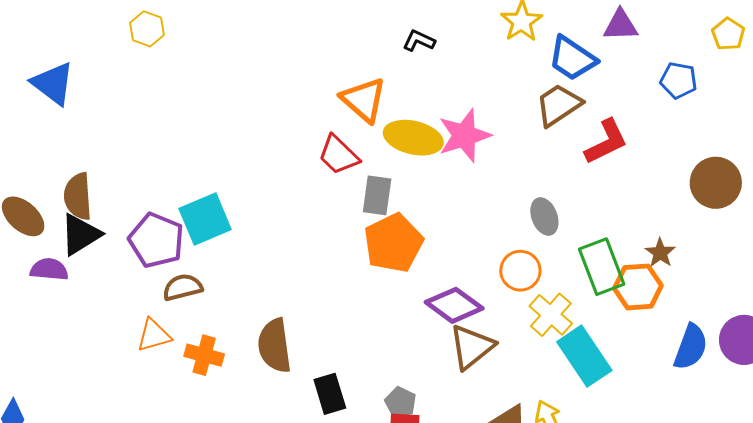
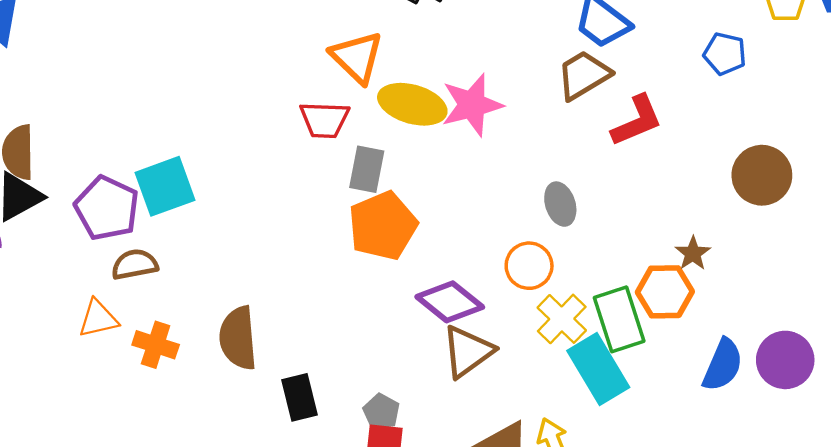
red trapezoid: (339, 155) -> (324, 120), turned -45
green rectangle: (602, 267) -> (619, 319), moved

